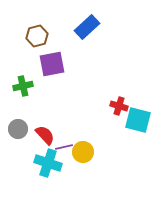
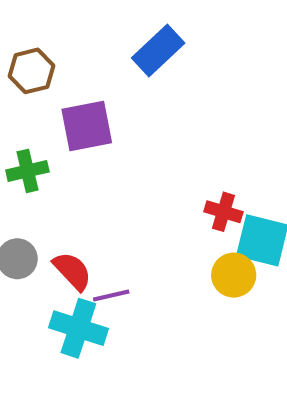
brown hexagon: (37, 36) -> (32, 71), moved
yellow circle: (83, 152) -> (234, 275), moved

